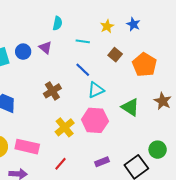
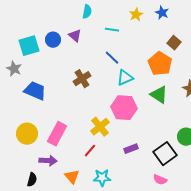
brown square: (115, 55) -> (174, 43), moved
orange pentagon: (144, 65) -> (160, 64), moved
yellow cross: (65, 127) -> (100, 127), moved
pink rectangle: (27, 147) -> (57, 134), turned -75

